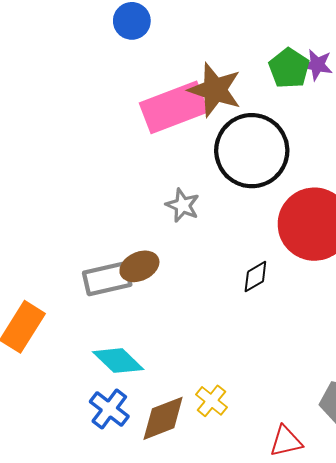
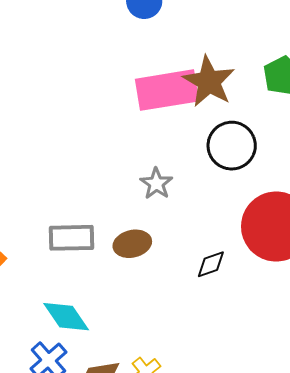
black circle: (252, 151) -> (232, 146), size x0.7
brown ellipse: (139, 266) -> (132, 244), moved

